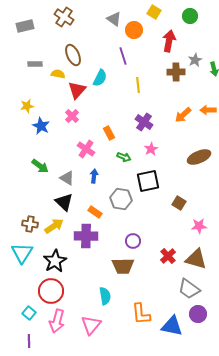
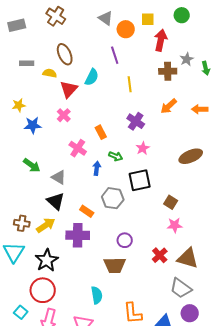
yellow square: (154, 12) -> (148, 19), moved, turned -32
orange arrow: (183, 115) -> (169, 106), moved
blue star: (41, 126) -> (33, 125), turned -30
blue arrow: (94, 176) -> (97, 168), moved
pink star: (199, 226) -> (175, 225), moved

